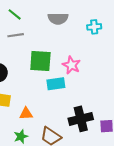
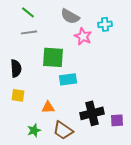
gray semicircle: (58, 19) -> (70, 16), turned 30
pink star: (71, 65) -> (83, 36), moved
orange triangle: (26, 114) -> (48, 107), moved

